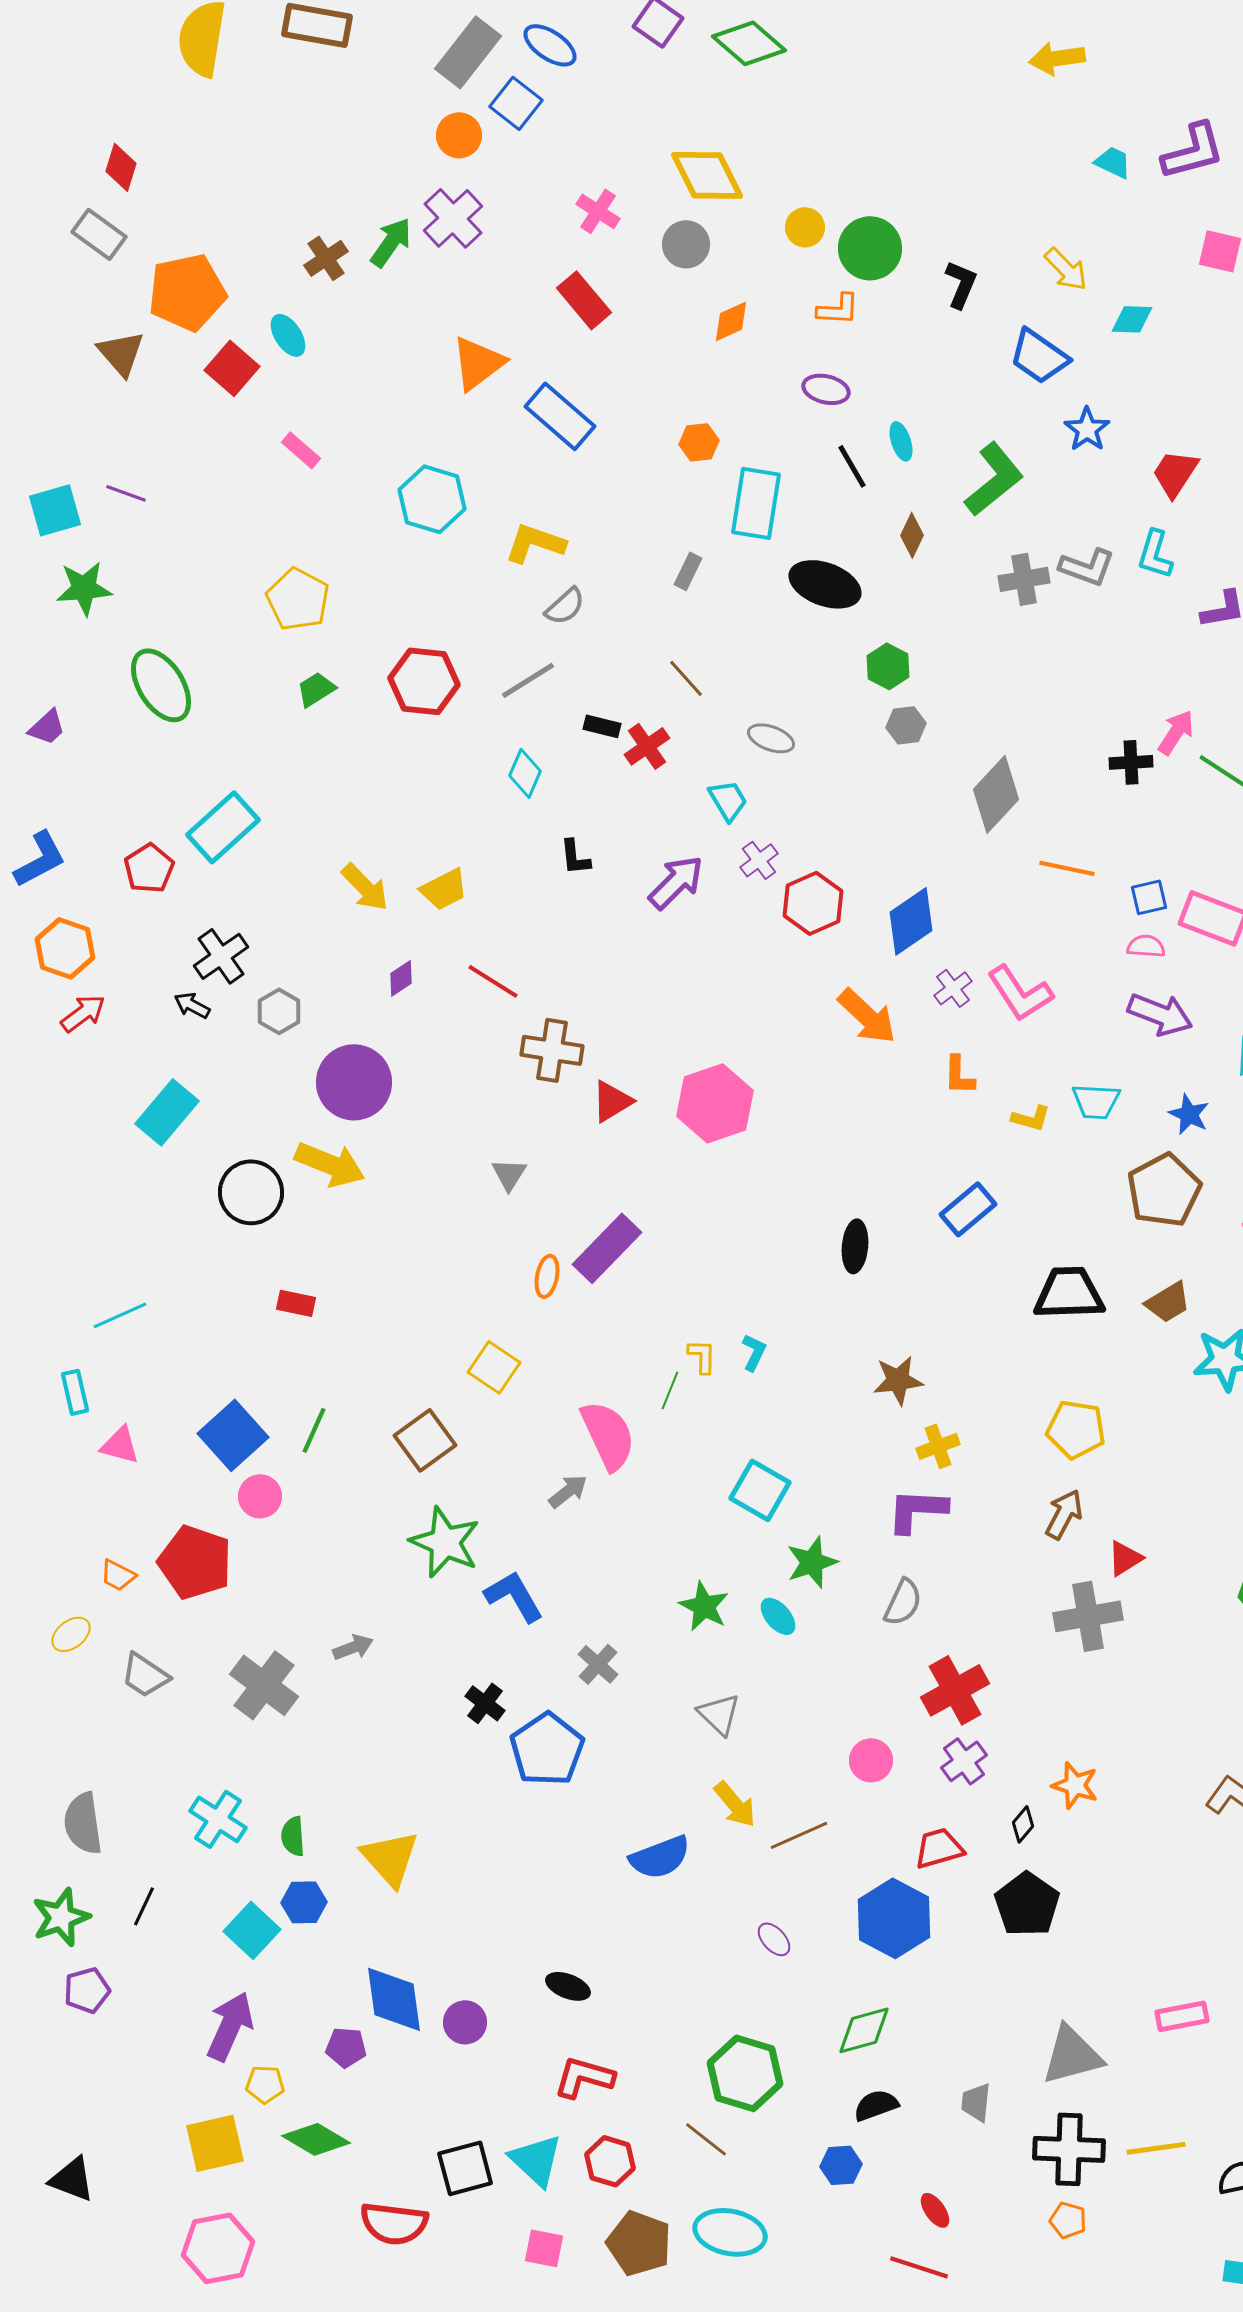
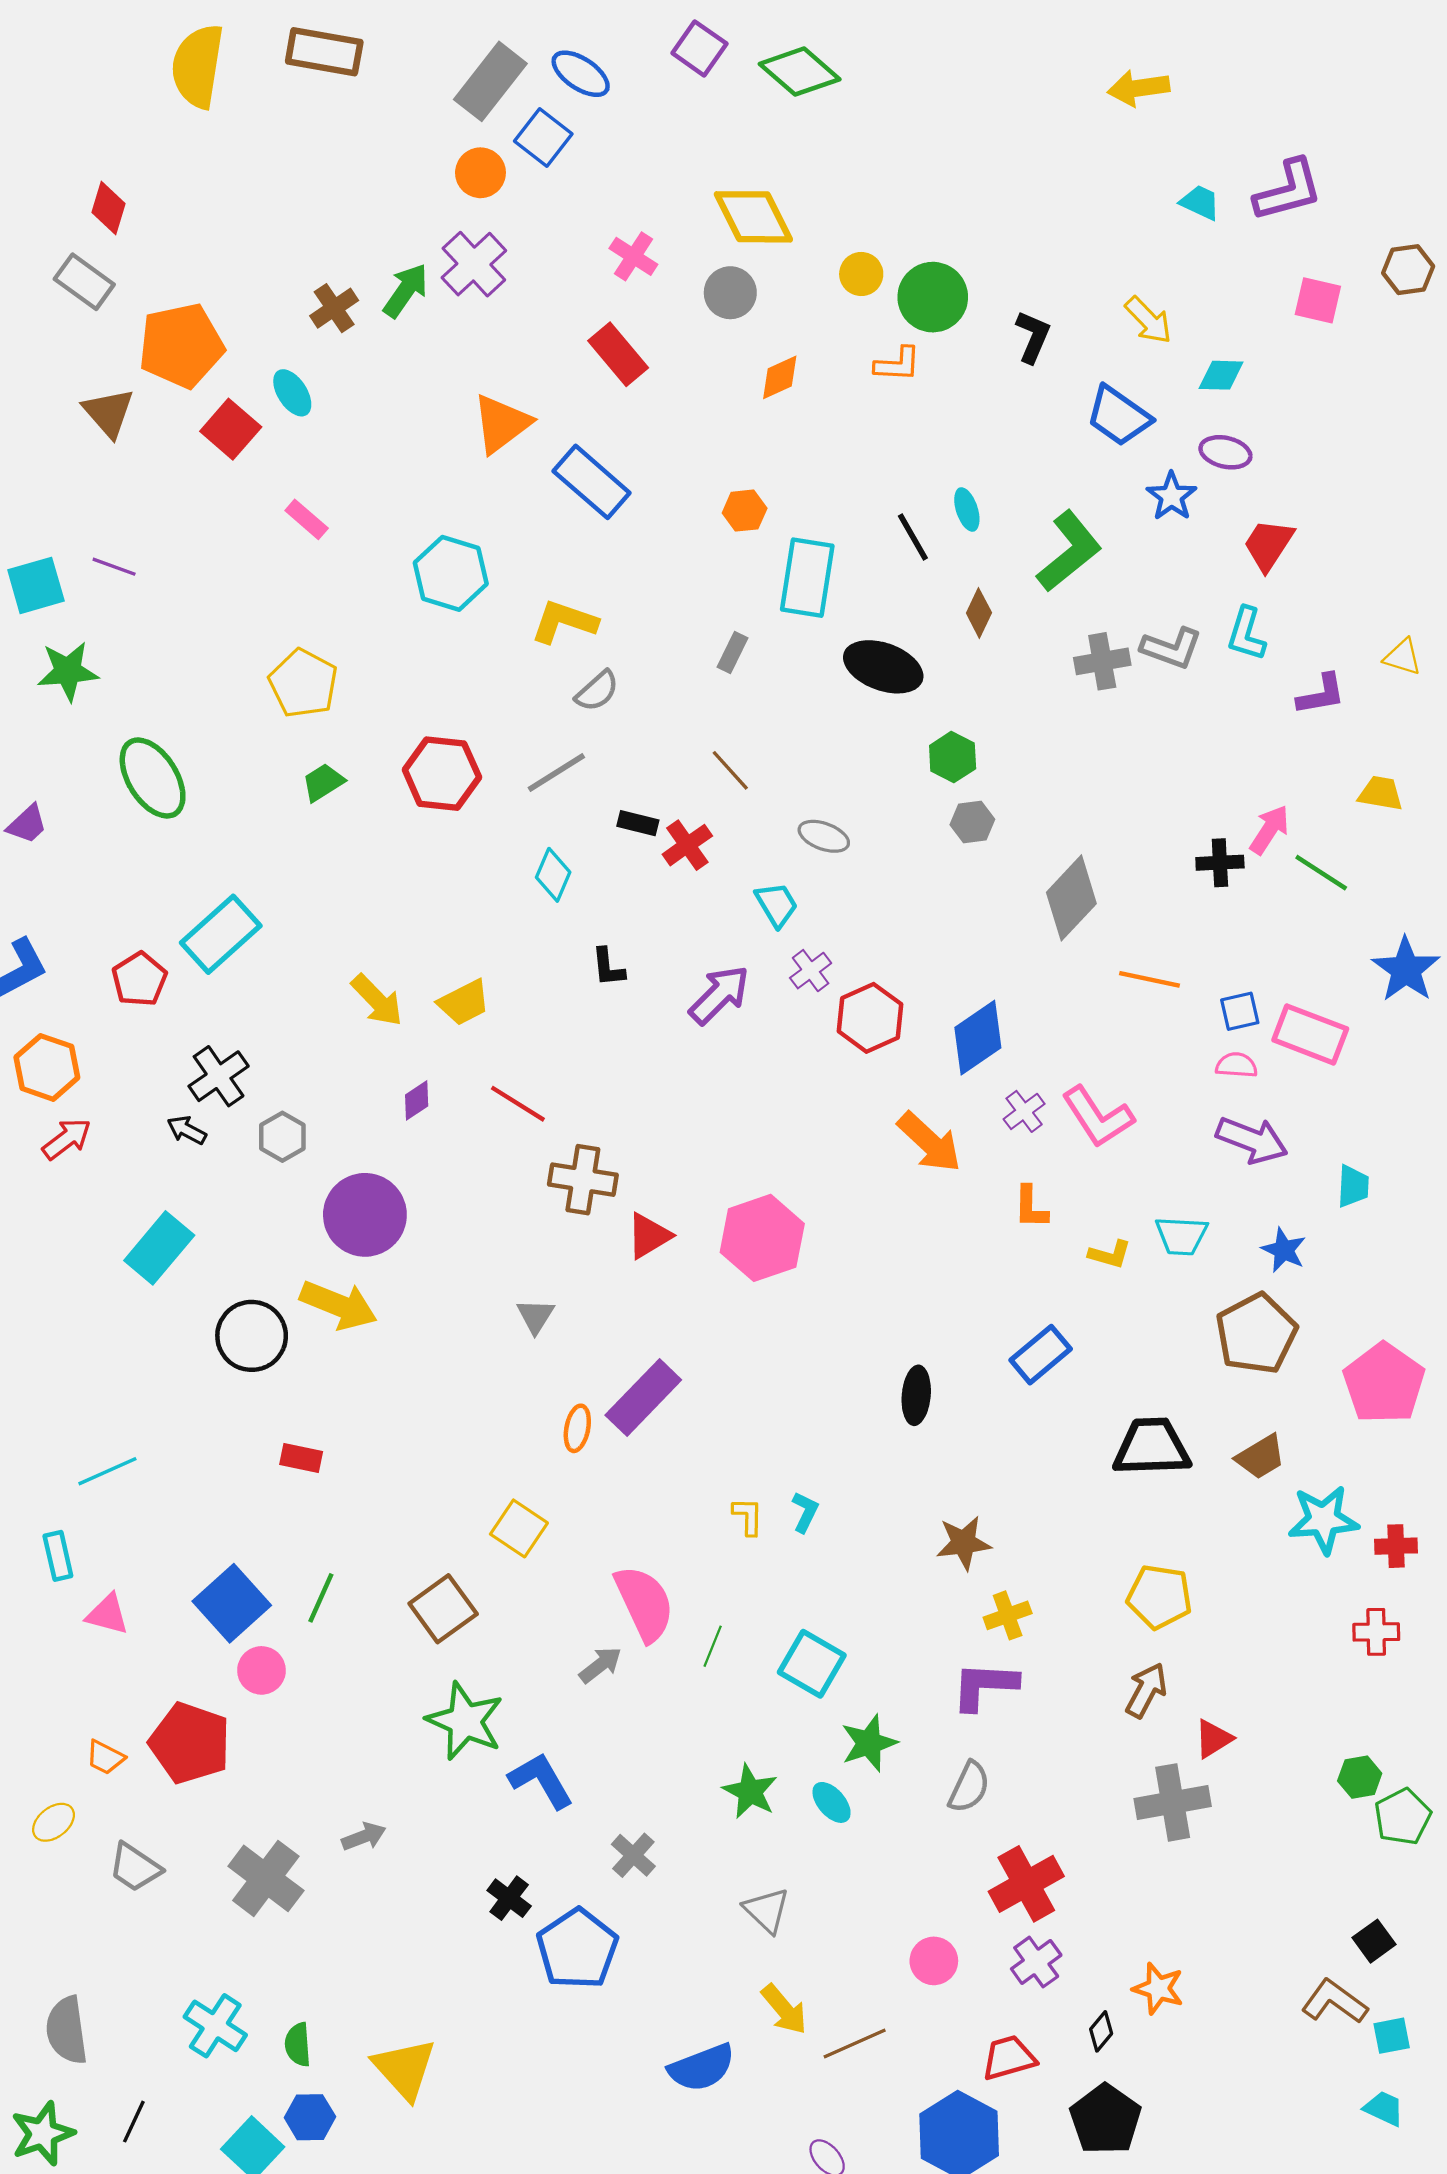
purple ellipse: (826, 389) -> (1225, 452), moved
green line: (670, 1390) -> (713, 1646), moved

